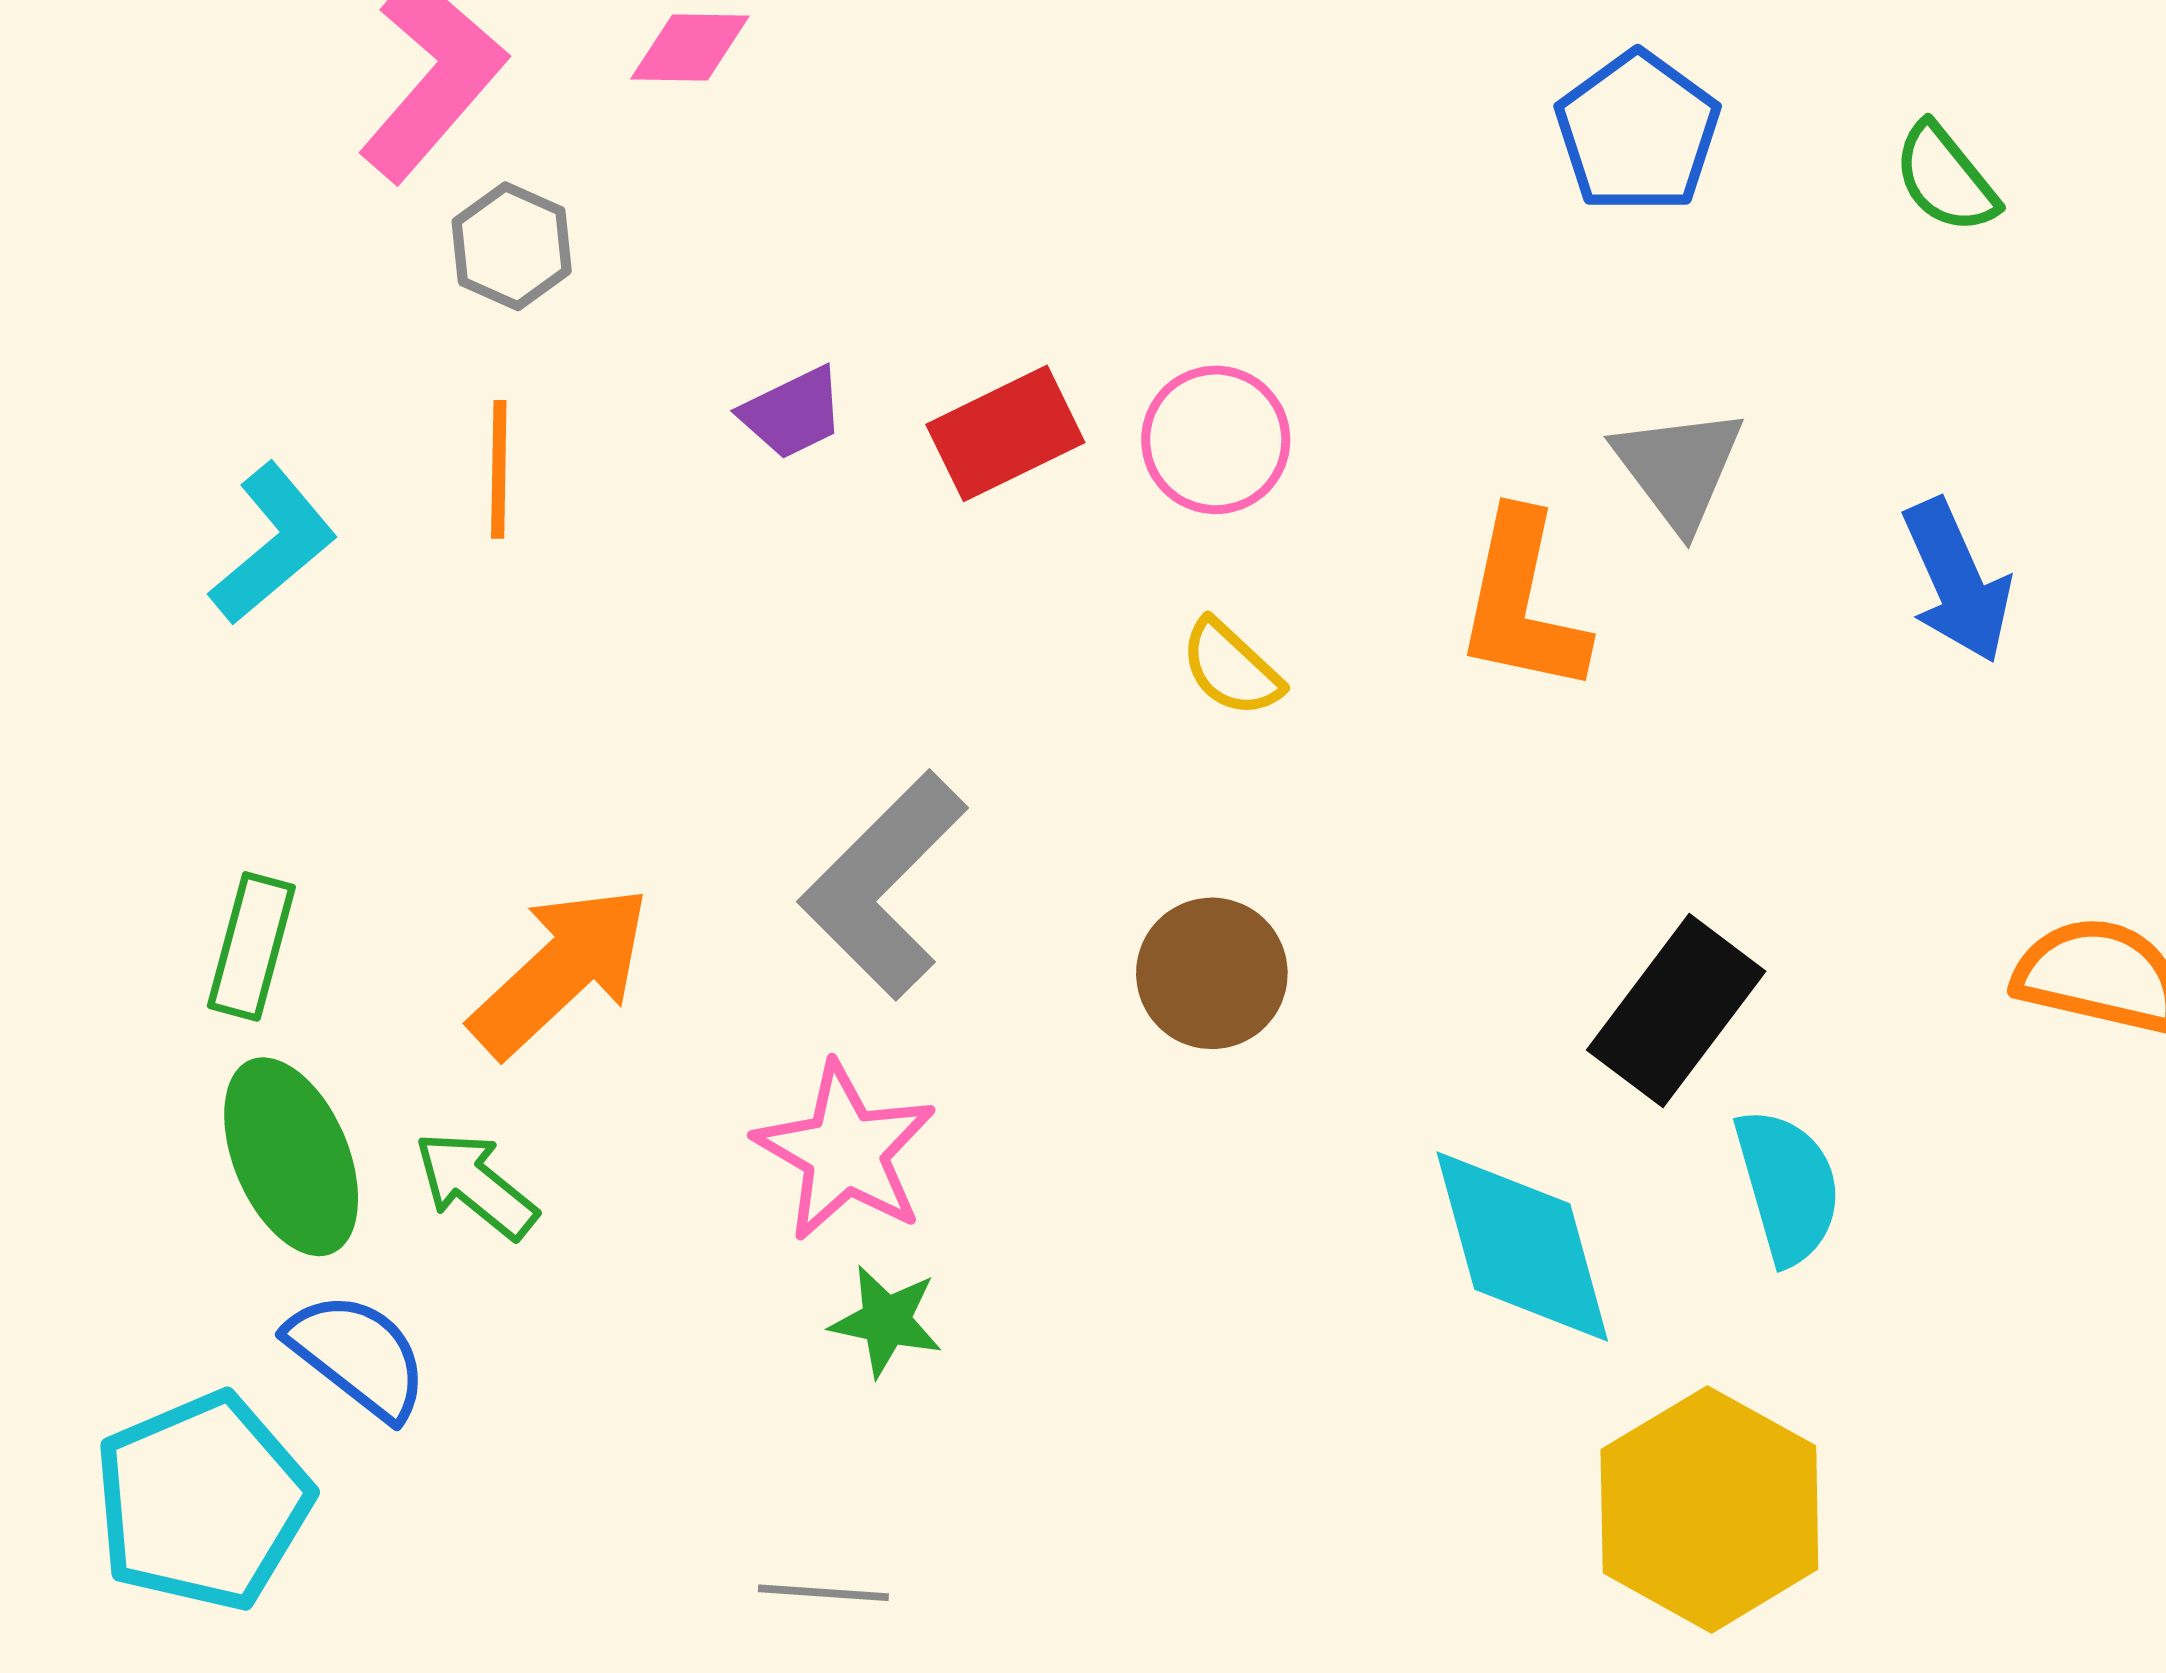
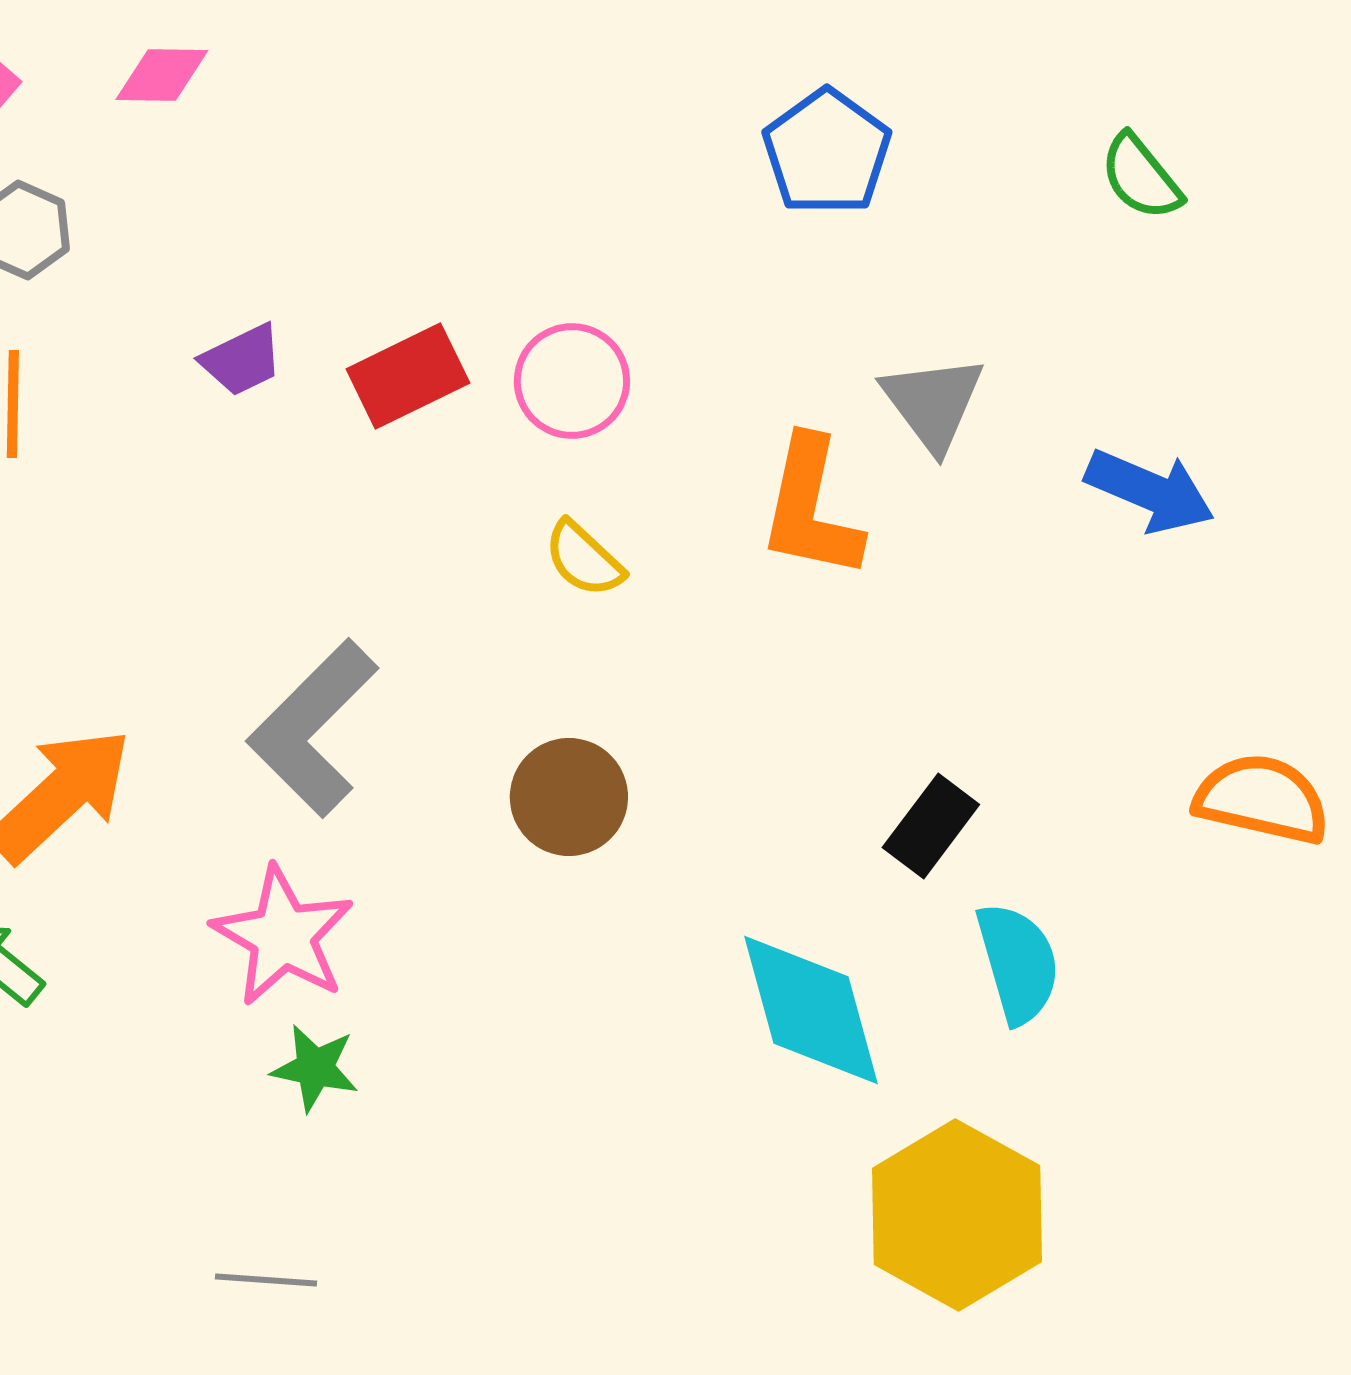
blue pentagon: (1638, 132) -> (827, 152), moved
blue arrow: (1957, 581) -> (1150, 491), turned -43
black rectangle: (1676, 1011) -> (931, 826), size x0.7

